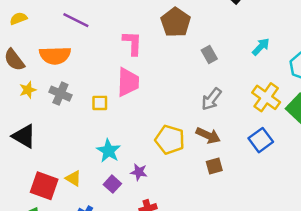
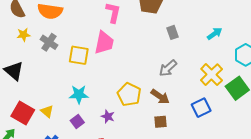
yellow square: (100, 103) -> (79, 55), size x1.5
cyan star: (109, 151) -> (79, 94), turned 30
purple star: (139, 172) -> (108, 116), moved

